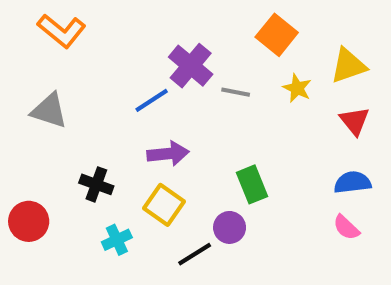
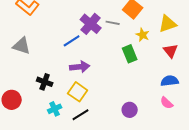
gray line: (236, 92) -> (113, 23), moved
green rectangle: (252, 184) -> (130, 54), moved
purple circle: (230, 227) -> (130, 110), moved
black line: (195, 254) -> (81, 115), moved

